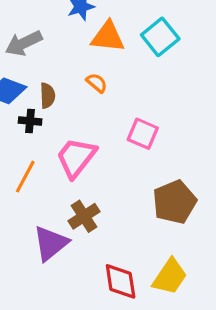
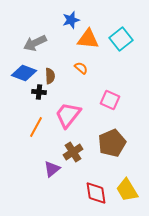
brown pentagon: (175, 202) -> (112, 143), moved
purple triangle: (51, 243) -> (52, 169), size x0.7
yellow trapezoid: (170, 277) -> (127, 190), turned 115

